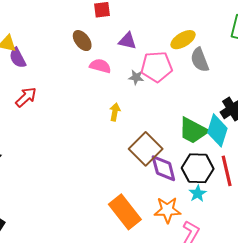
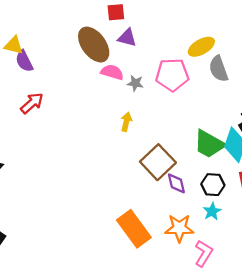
brown ellipse: (82, 41) -> (94, 45), size x1.6
purple triangle: (127, 41) -> (127, 38), moved
gray star: (136, 77) -> (135, 83), moved
purple diamond: (163, 168) -> (176, 183), size x0.7
black hexagon: (198, 168) -> (213, 185), size x0.7

